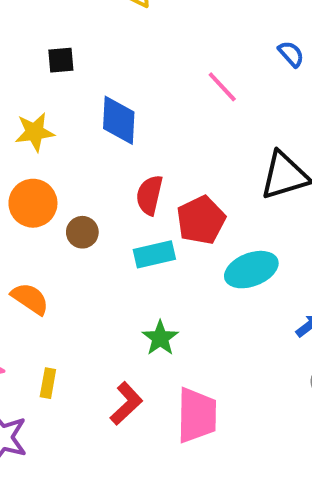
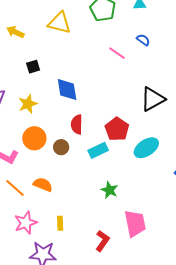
pink line: (222, 87) -> (117, 53), moved
red semicircle: (149, 195) -> (77, 124), moved
red L-shape: (126, 403) -> (102, 241), moved

